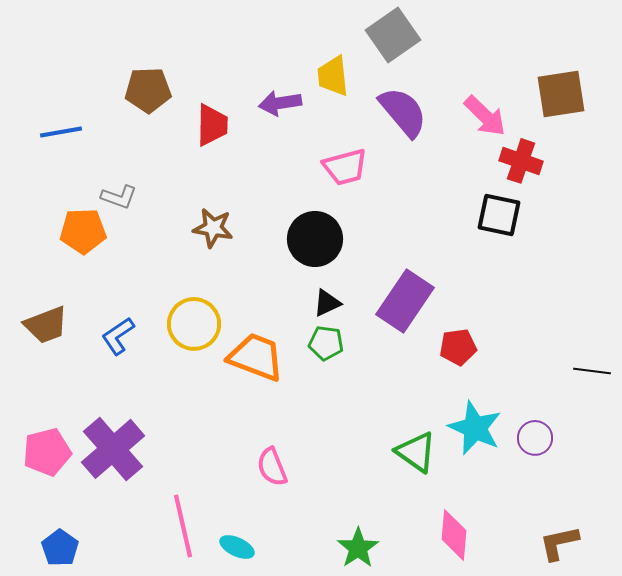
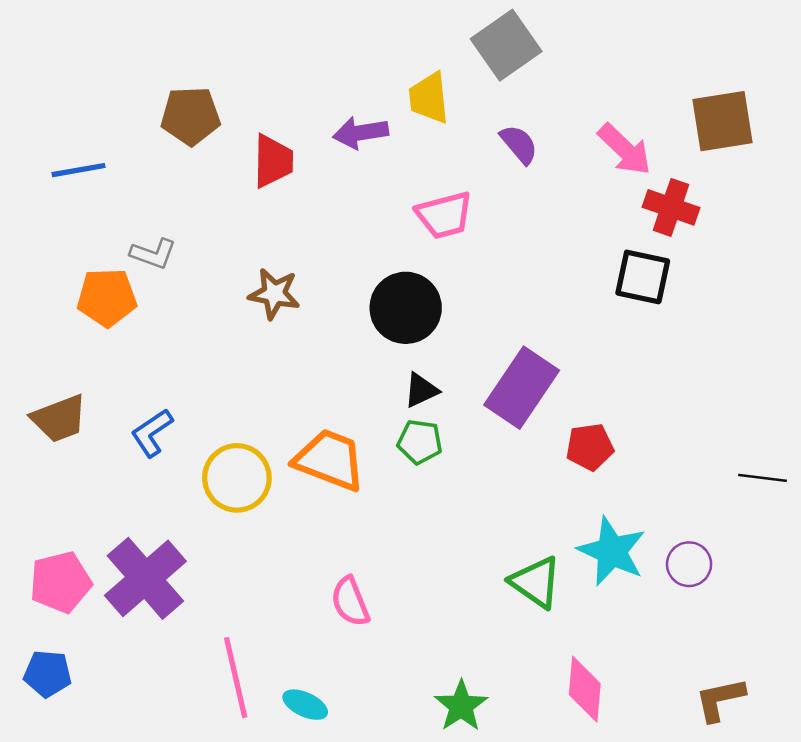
purple semicircle: (403, 112) -> (519, 144), size x0.6
yellow circle: (194, 324) -> (237, 478), moved
blue pentagon: (60, 548) -> (48, 674), moved, turned -30

